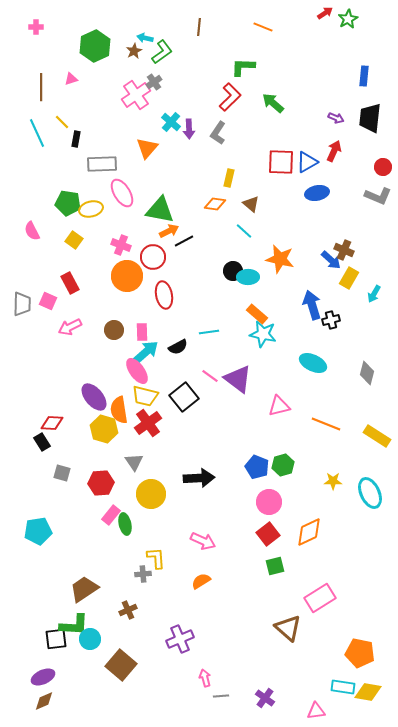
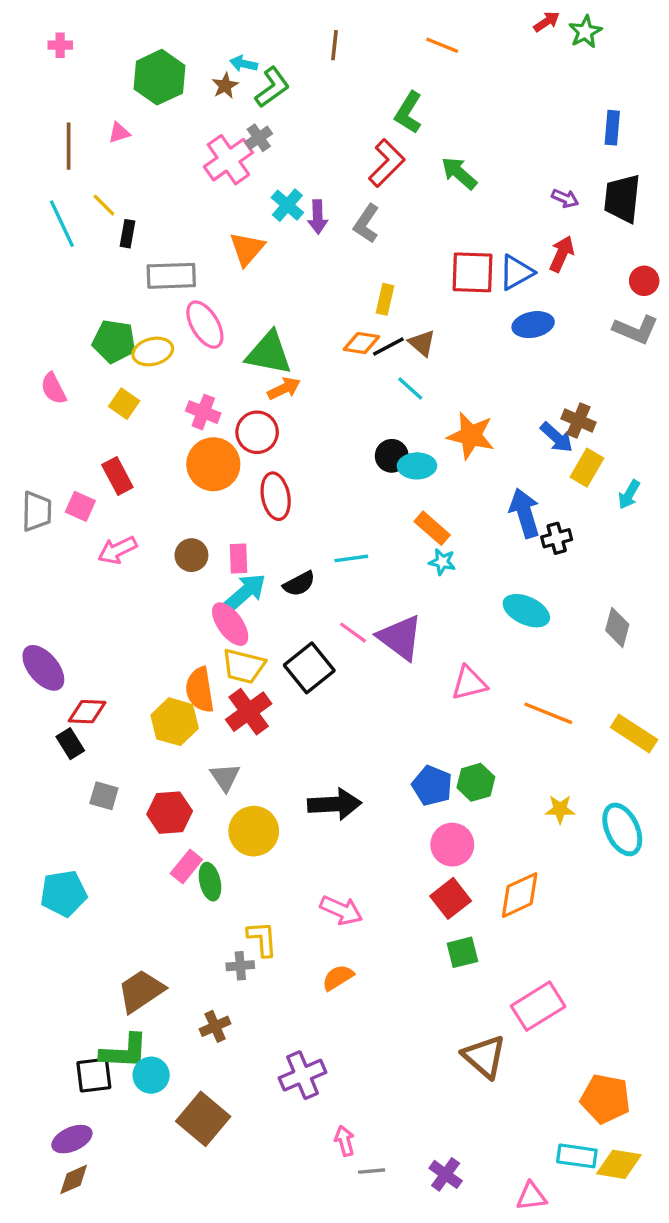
green L-shape: (243, 67) -> (409, 113), turned -60
black line: (184, 241) -> (388, 346), moved
cyan star: (263, 334) -> (442, 562), size x0.6
purple ellipse: (94, 397) -> (43, 668), moved

